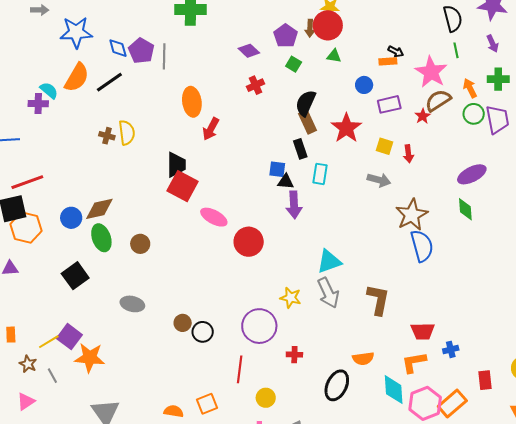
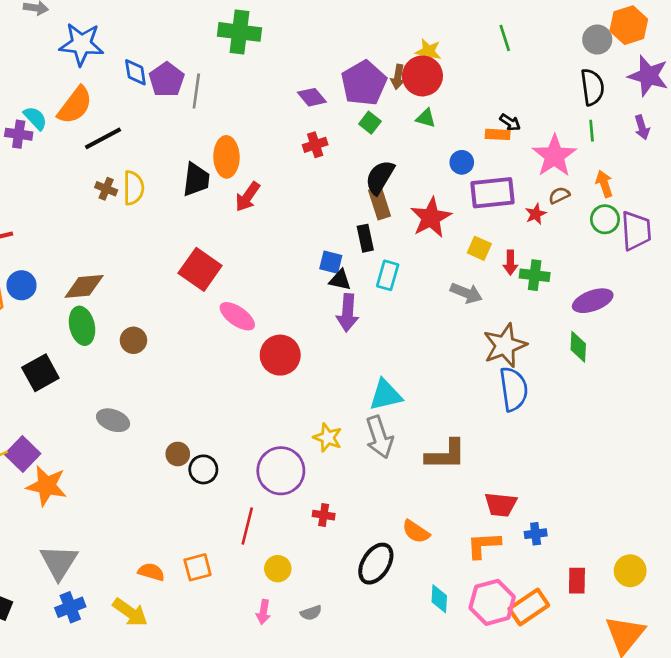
purple pentagon: (286, 36) -> (364, 83), size x1.4
green cross: (498, 79) -> (535, 275), moved
black line: (109, 82) -> (103, 138), moved
brown semicircle: (438, 100) -> (559, 195), size x0.6
purple rectangle: (389, 104) -> (493, 193), size x1.4
black trapezoid: (176, 165) -> (196, 179), moved
blue circle: (71, 218) -> (22, 285), moved
brown L-shape: (378, 300) -> (446, 455), turned 72
orange semicircle: (363, 359) -> (416, 532), turned 35
cyan diamond: (394, 390) -> (439, 599), moved, size x0.7

